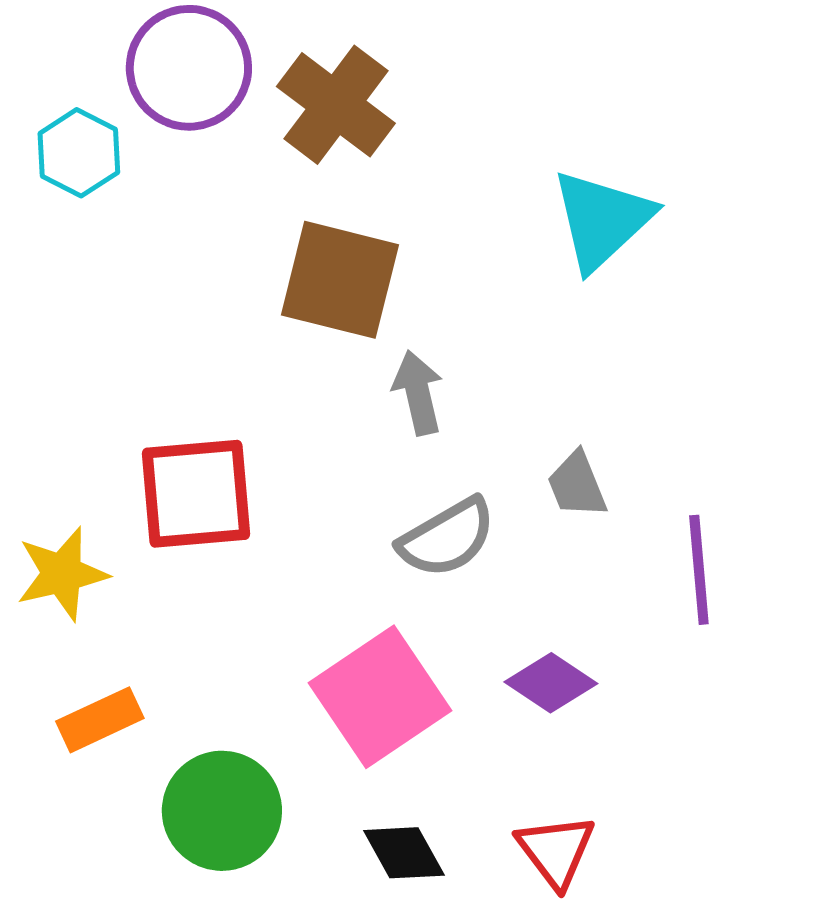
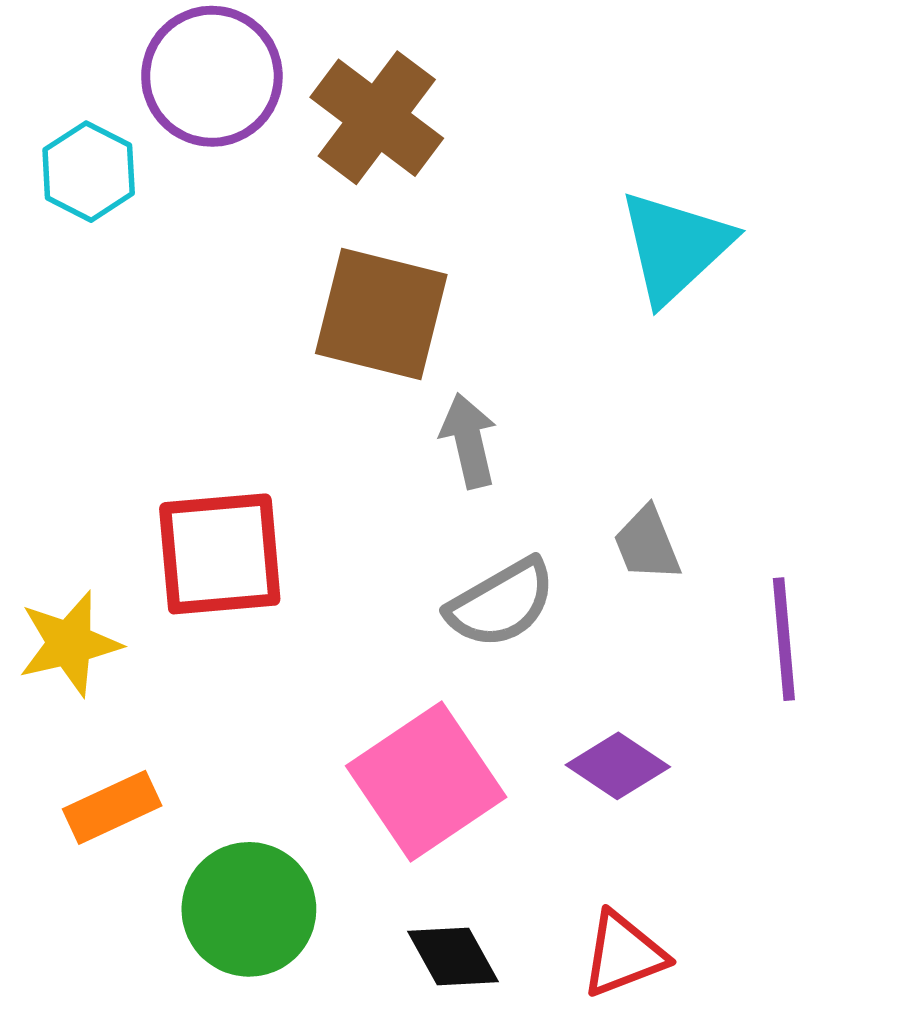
red triangle: (556, 851) -> (623, 954), turned 46

